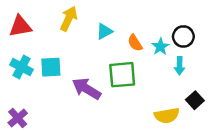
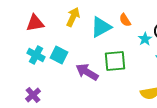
cyan triangle: (104, 31) -> (101, 27), size x1.6
orange semicircle: (135, 43) -> (125, 20), moved
cyan square: (51, 67) -> (59, 55), turned 30

